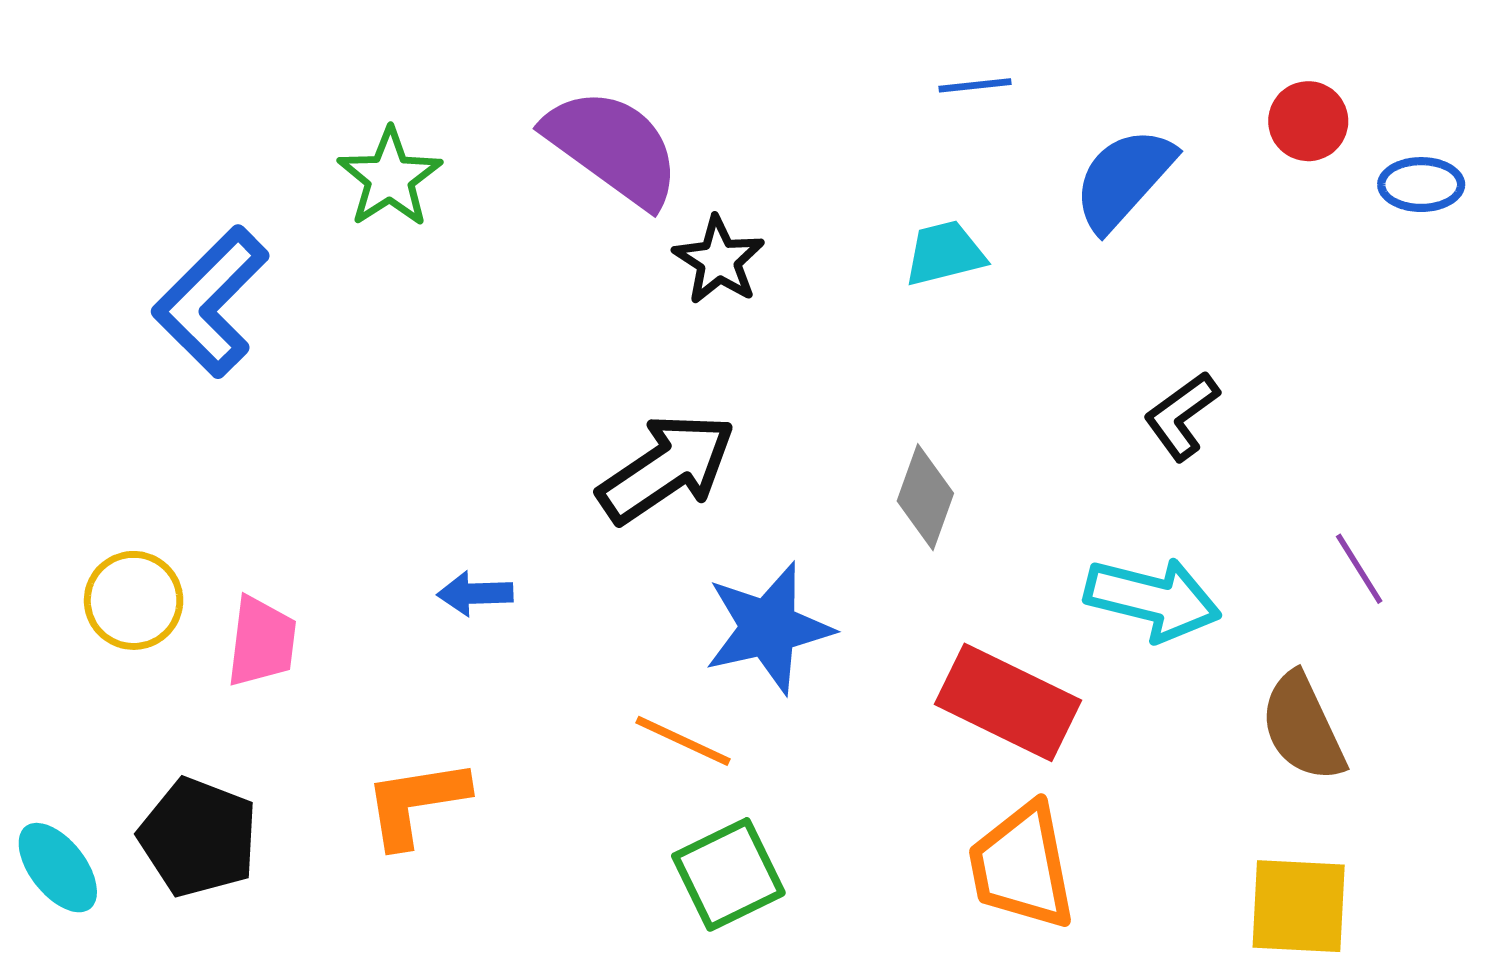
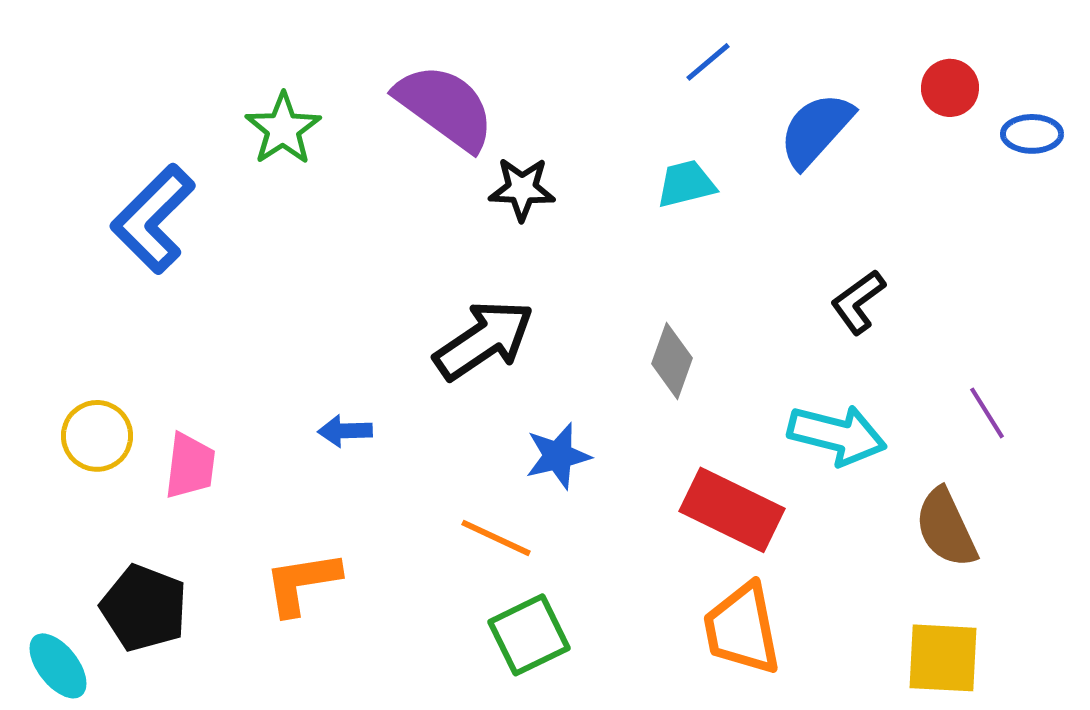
blue line: (975, 85) -> (708, 62), turned -34
black star: (719, 260) -> (522, 189), turned -30
blue star: (768, 628) -> (558, 456), size x0.7
cyan ellipse: (58, 868) -> (58, 666), moved

